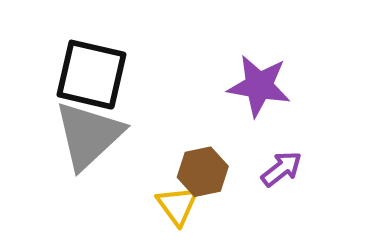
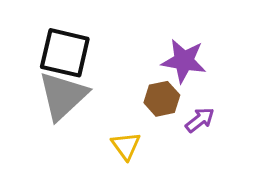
brown hexagon: (203, 172) -> (162, 99), moved

